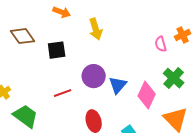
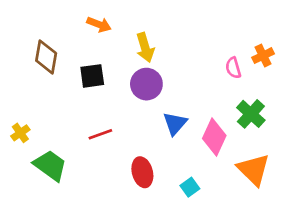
brown diamond: (23, 36) -> (46, 57), turned 45
purple circle: (94, 76) -> (146, 84), moved

